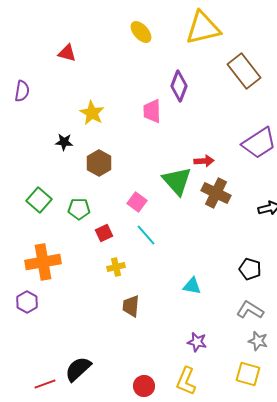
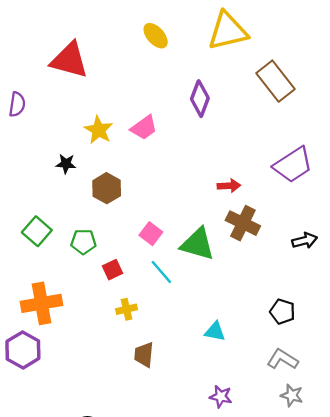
red triangle: (67, 53) -> (69, 60), size x1.8
pink trapezoid: (152, 111) -> (144, 128), moved, turned -125
green triangle: (177, 181) -> (197, 244), moved, turned -32
purple hexagon: (27, 302) -> (23, 350), size x1.4

